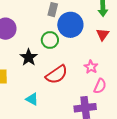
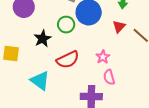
pink semicircle: (100, 86) -> (109, 77), turned 133
cyan triangle: (32, 99) -> (40, 81), size x1.5

